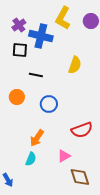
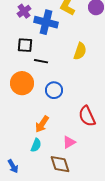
black square: (20, 50) -> (25, 45), moved
orange circle: (17, 97) -> (22, 83), size x1.5
red semicircle: (82, 130) -> (87, 116), turned 85
brown diamond: (80, 177) -> (60, 164), moved

